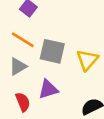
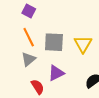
orange line: (23, 40) -> (29, 37), turned 42

